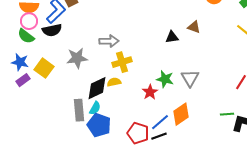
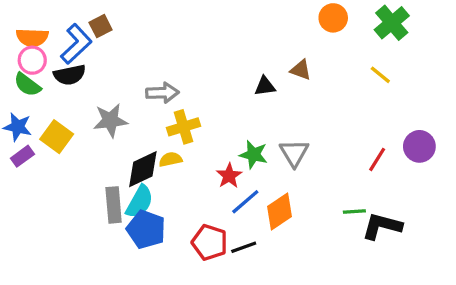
cyan semicircle: (95, 108) -> (140, 202), size x1.5
blue line: (160, 122) -> (245, 202), moved

